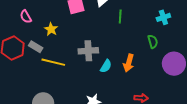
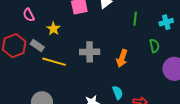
green line: (120, 17) -> (135, 19), moved
orange arrow: (129, 63) -> (122, 58), moved
cyan semicircle: (106, 66) -> (118, 93), moved, turned -56

